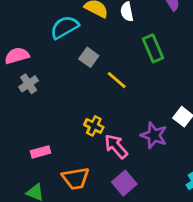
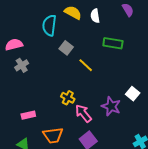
cyan semicircle: (64, 27) -> (49, 25), turned -55
green rectangle: (153, 48) -> (113, 43), turned -60

